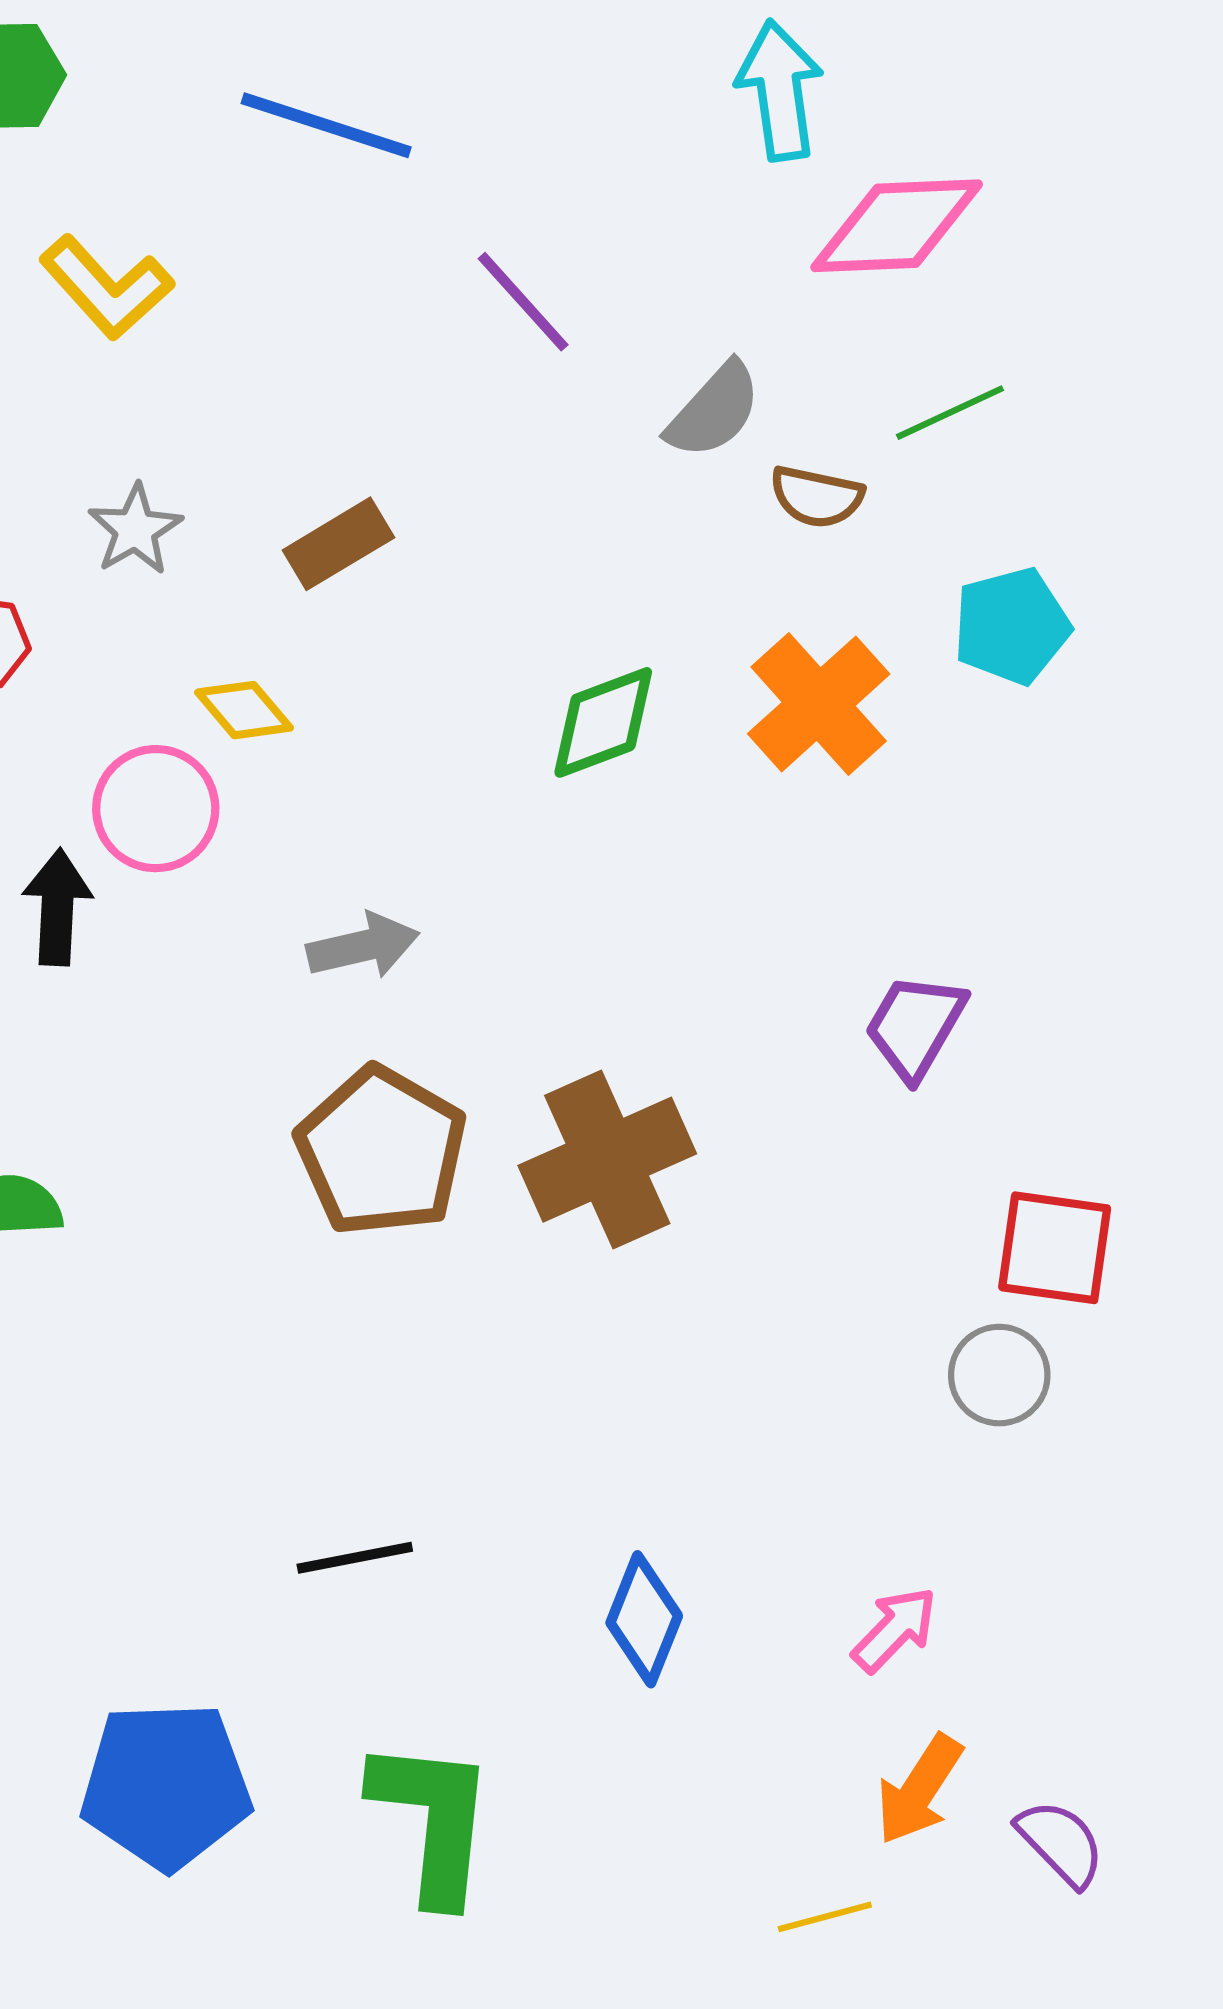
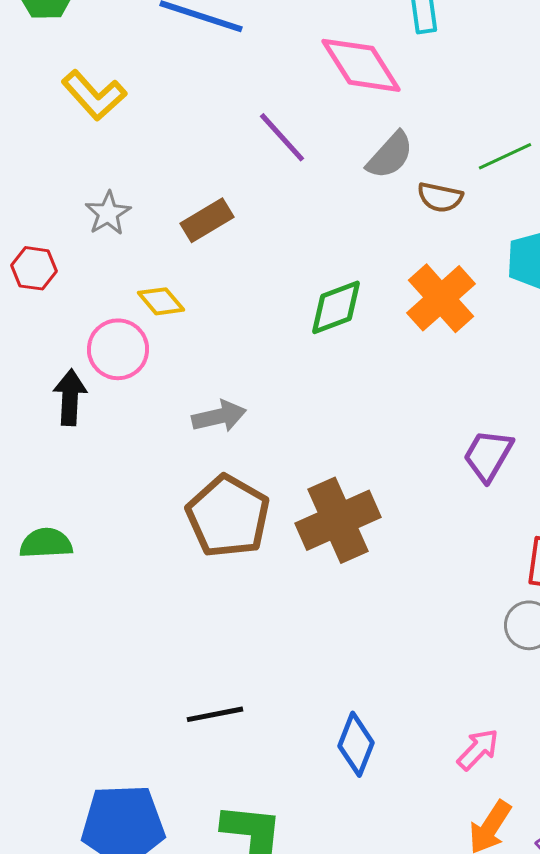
pink diamond: (897, 226) -> (361, 65), moved, turned 60
purple line: (523, 302) -> (282, 137), moved

